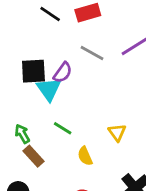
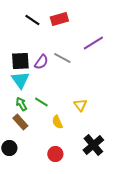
gray line: (92, 53) -> (62, 58), moved
cyan triangle: (49, 89) -> (20, 80), moved
green arrow: (22, 134) -> (21, 104), moved

